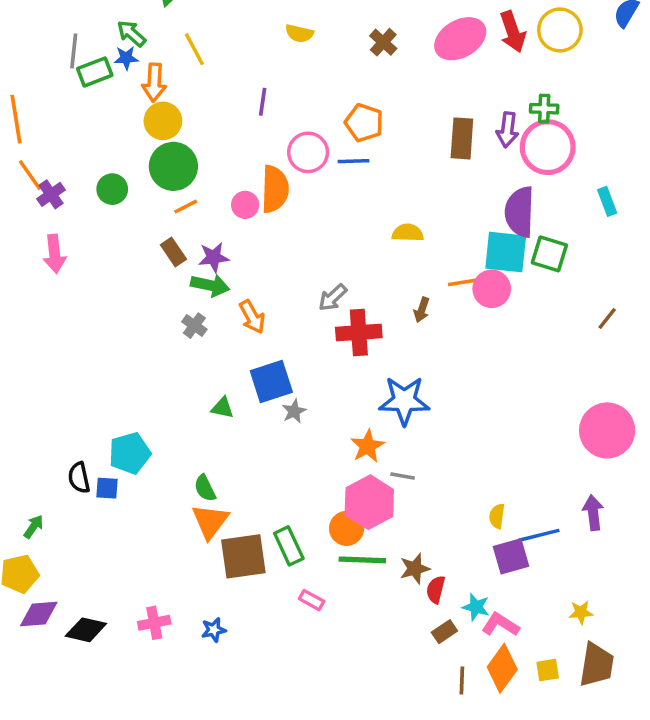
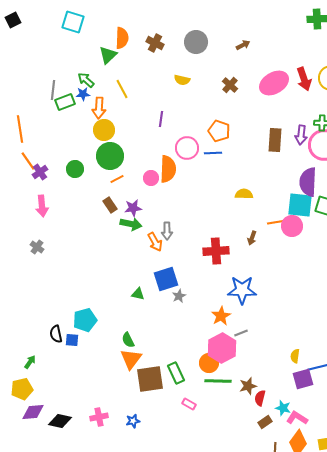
gray arrow: (333, 298) -> (167, 231), moved, turned -48
gray cross: (194, 326) -> (37, 247), moved
gray line: (403, 476) -> (241, 333), turned -32

